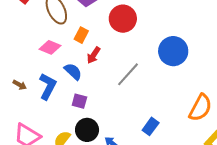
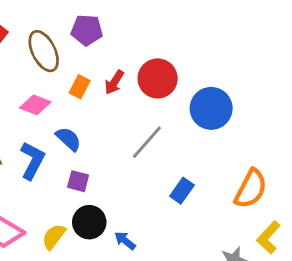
red circle: (123, 19) -> (158, 78), moved
red arrow: (94, 55) -> (114, 82), moved
blue rectangle: (151, 126) -> (182, 191), moved

